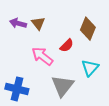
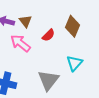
red semicircle: (67, 46) -> (48, 35), moved
pink arrow: (42, 56) -> (20, 43), moved

